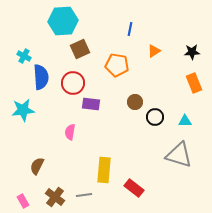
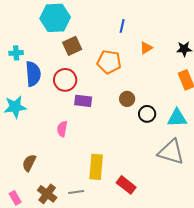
cyan cross: (24, 56) -> (16, 53), turned -32
cyan triangle: (185, 121) -> (177, 118), size x1.5

